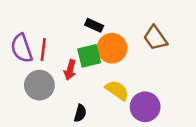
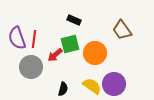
orange circle: (112, 48) -> (95, 53), moved
red arrow: (70, 70) -> (55, 55), turned 35
yellow semicircle: (117, 90) -> (92, 86), moved

